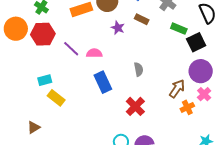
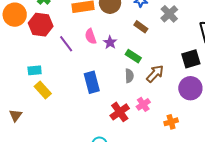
purple star: (118, 28) -> (110, 42), moved
green rectangle: (179, 29) -> (133, 56), moved
pink semicircle: (94, 53) -> (91, 36), moved, turned -119
brown arrow: (177, 89) -> (155, 74), moved
pink cross: (204, 94) -> (143, 104), moved
brown triangle: (34, 127) -> (16, 115), turned -32

